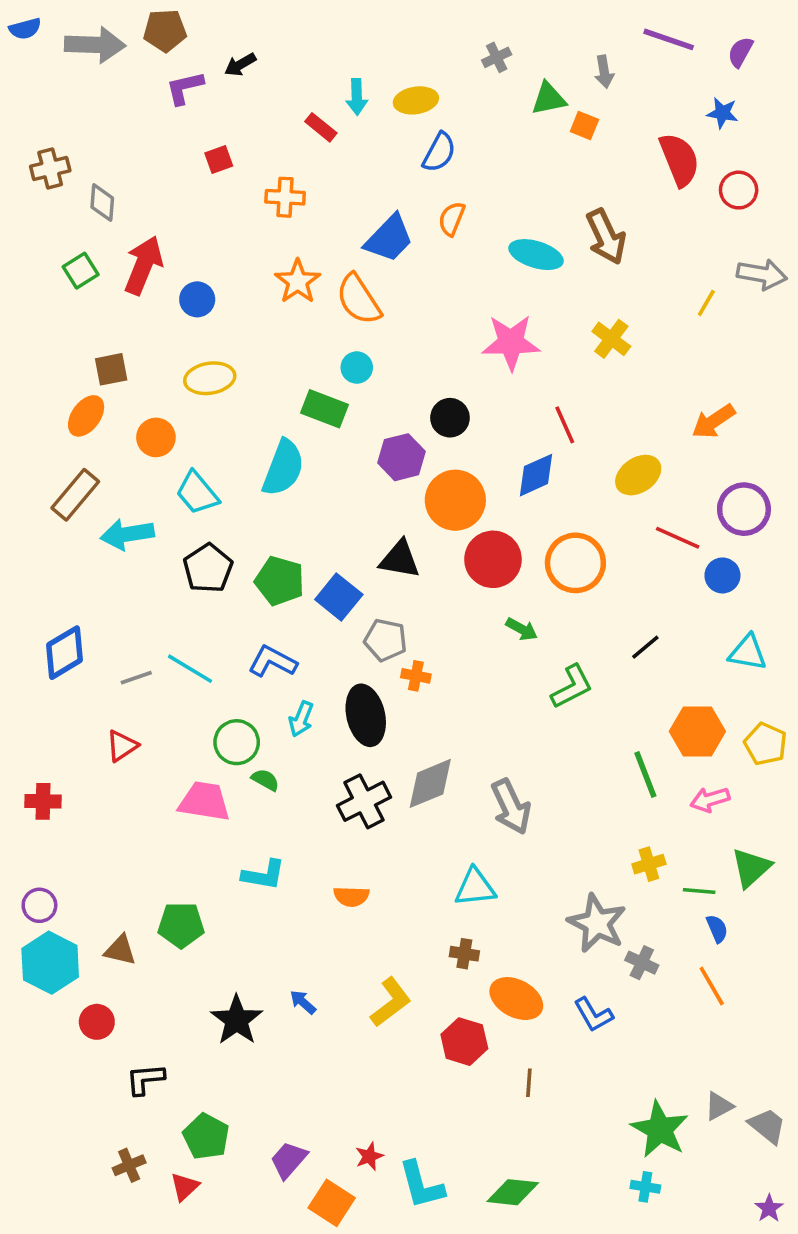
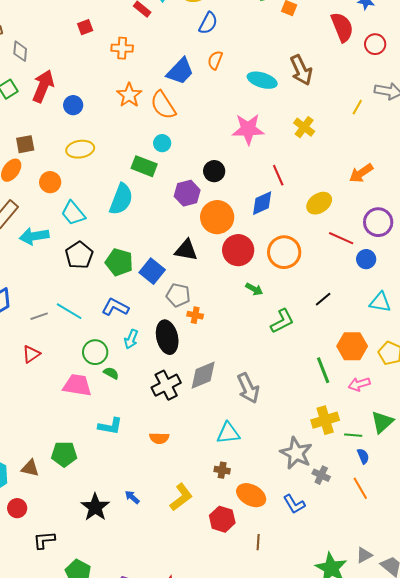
yellow cross: (649, 864) -> (325, 420), size x1.5

